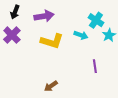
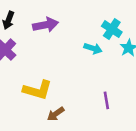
yellow L-shape: (52, 41) -> (37, 90), moved
purple line: (95, 66) -> (106, 100), moved

